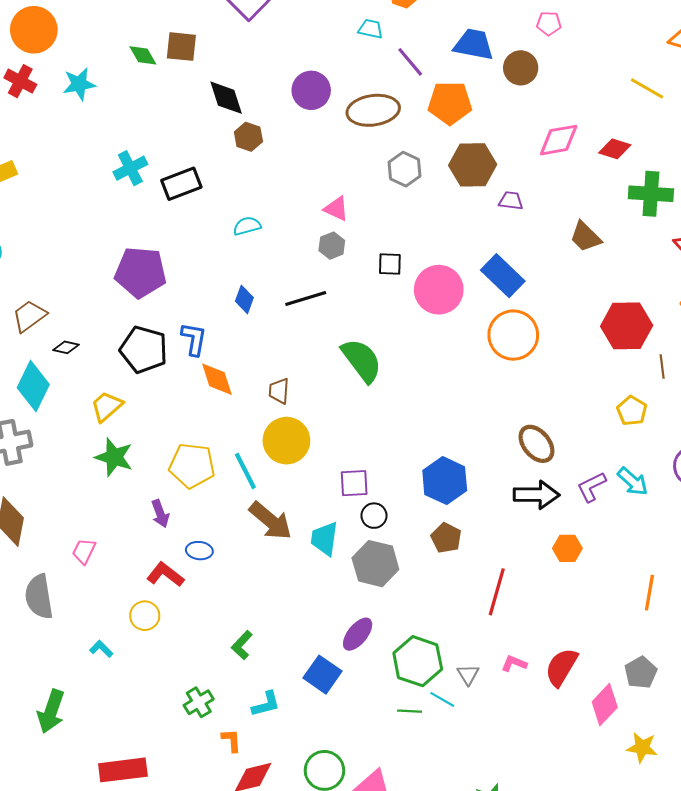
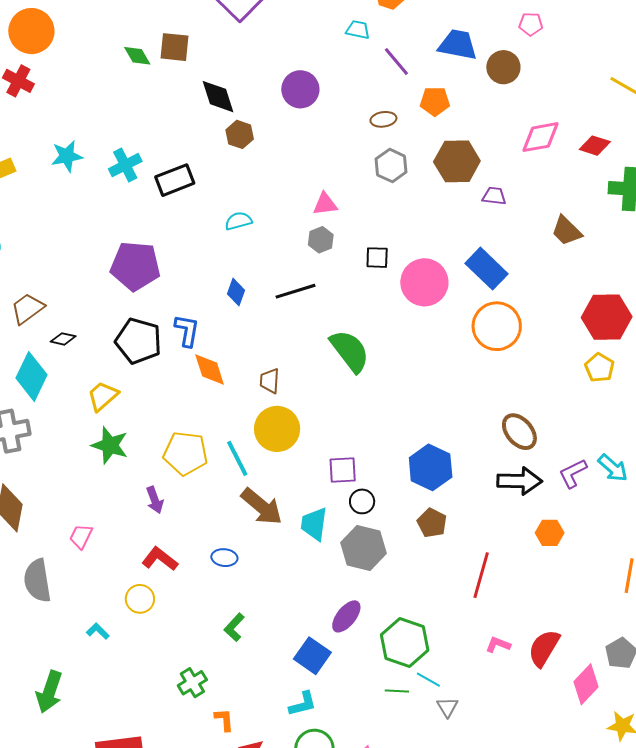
cyan star: (79, 84) -> (67, 156), moved
orange pentagon: (450, 103) -> (435, 101), size x0.7
brown ellipse: (373, 110) -> (383, 119), moved, size x0.5
pink triangle: (336, 209) -> (325, 204), turned -32
yellow pentagon: (632, 411) -> (600, 368), moved
blue ellipse: (199, 551) -> (224, 558), moved
gray triangle: (468, 675) -> (447, 707), moved
cyan L-shape: (266, 704) -> (303, 704), moved

